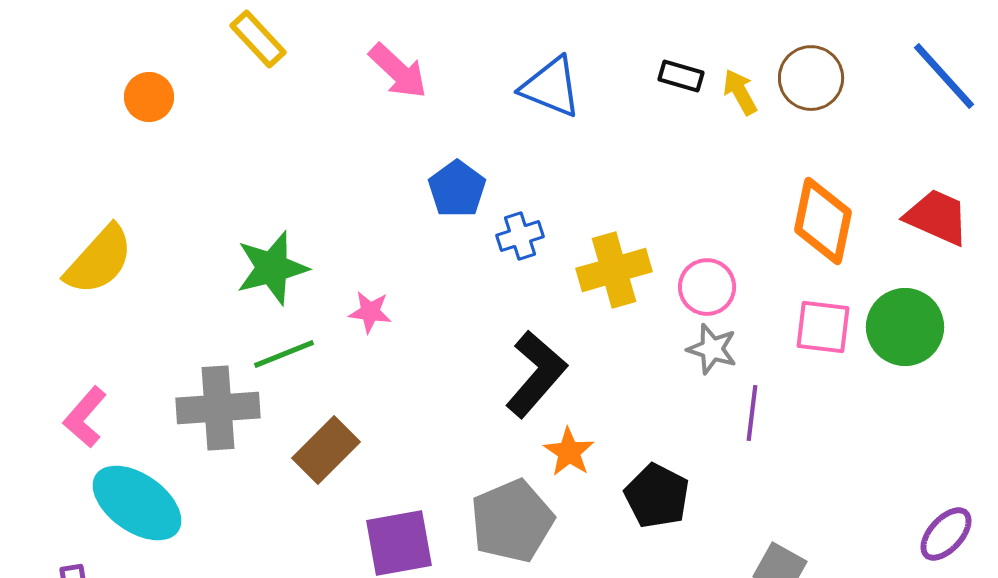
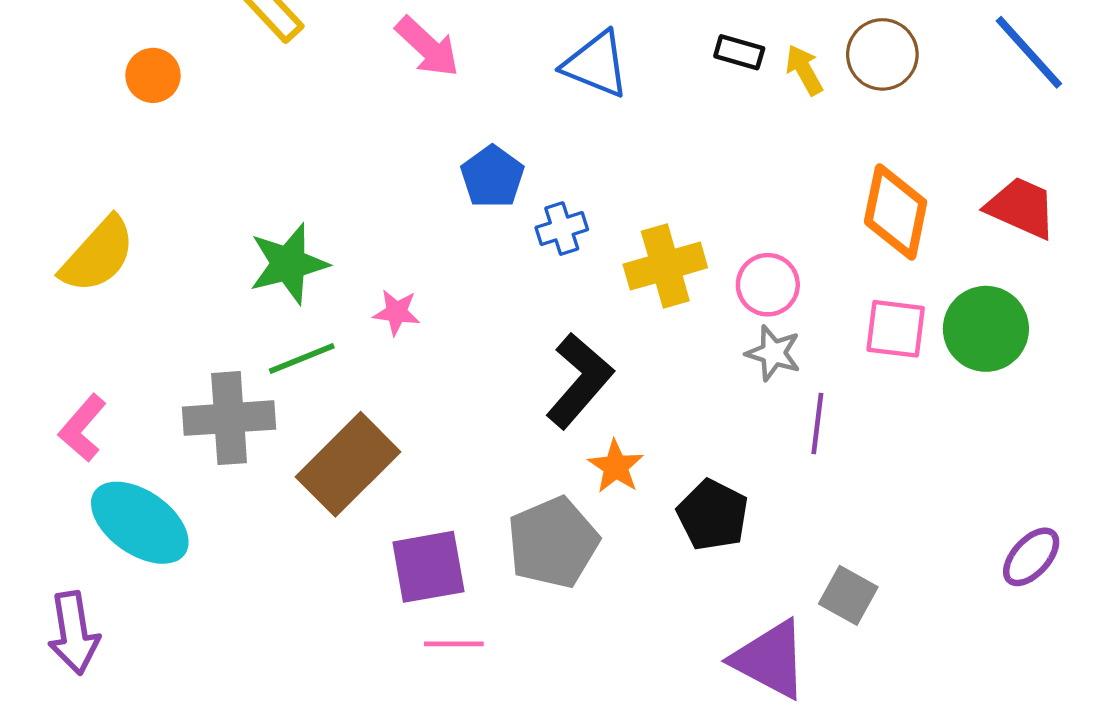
brown rectangle: (326, 450) -> (348, 464), size x1.4

